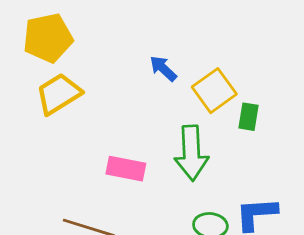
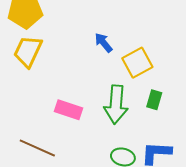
yellow trapezoid: (59, 94) -> (28, 51), turned -40
green rectangle: (249, 117) -> (154, 100), moved

